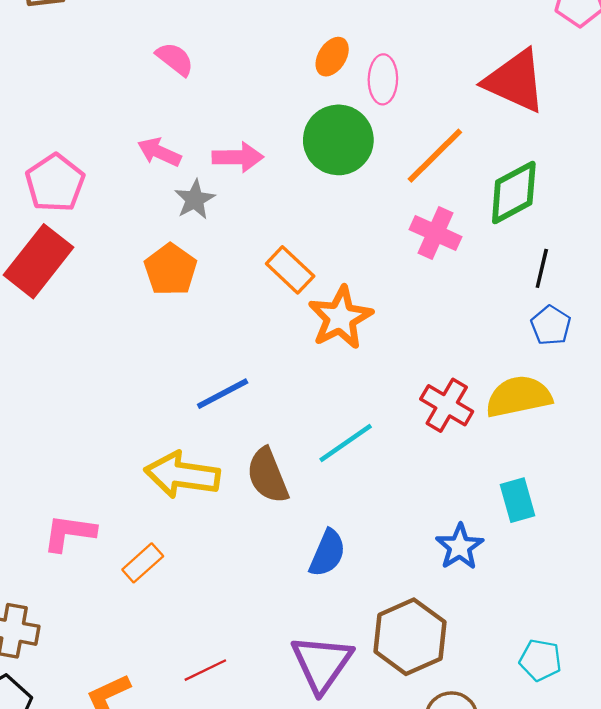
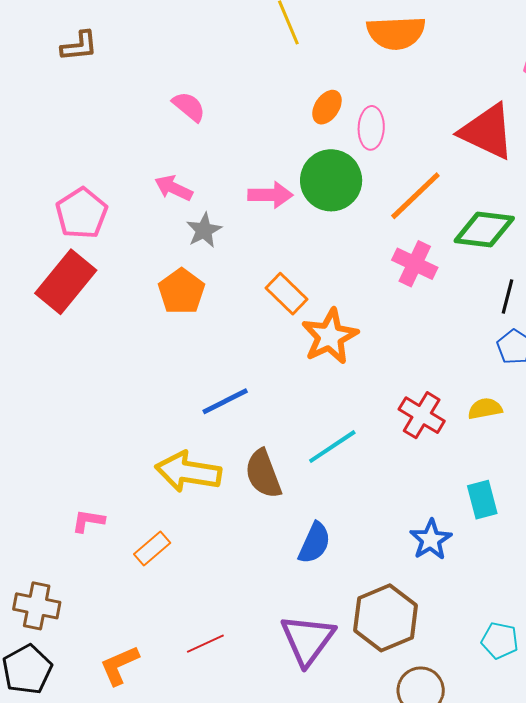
pink arrow: (238, 157) -> (270, 195), moved
green diamond: (514, 193) -> (484, 230), turned 34
yellow semicircle: (519, 397) -> (485, 409), size x0.6
pink L-shape: (69, 533) -> (88, 521), size x0.7

